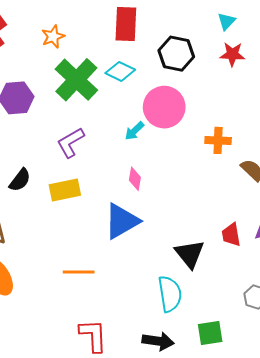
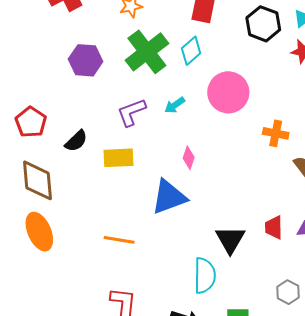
black hexagon: (176, 54) -> (263, 24), moved
cyan diamond: (120, 71) -> (191, 51), turned -76
cyan arrow: (134, 131) -> (175, 105), moved

